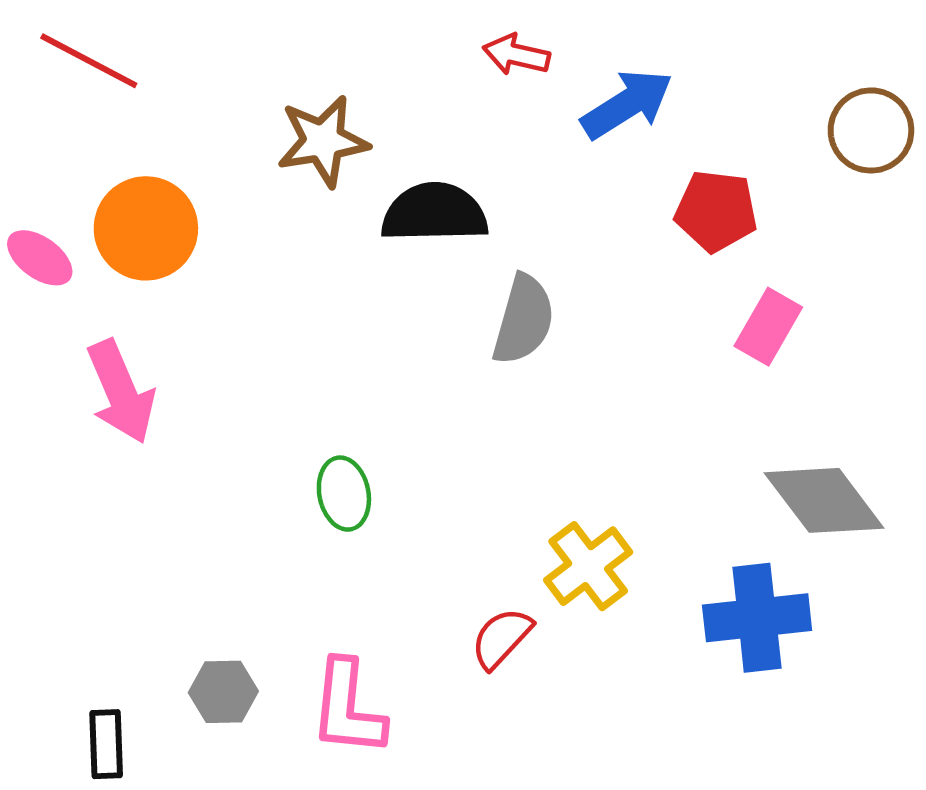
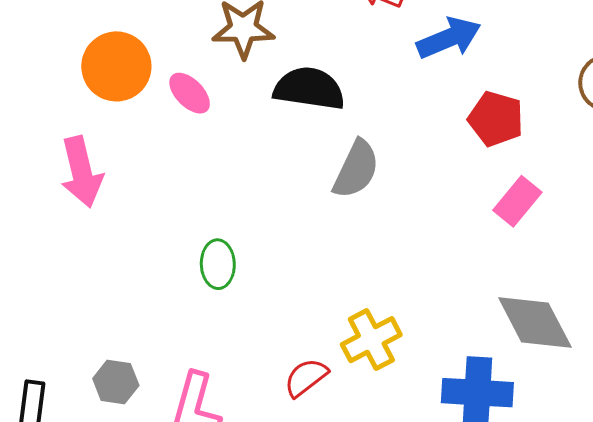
pink ellipse: (40, 258) -> (190, 93), moved

